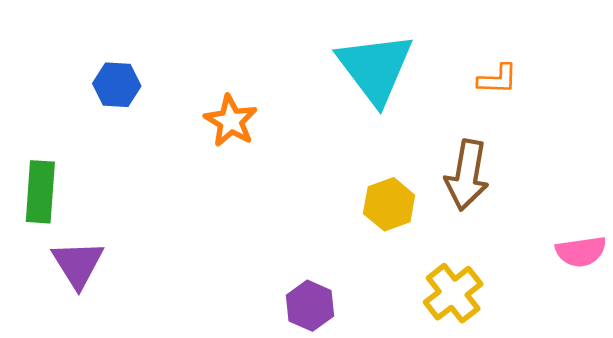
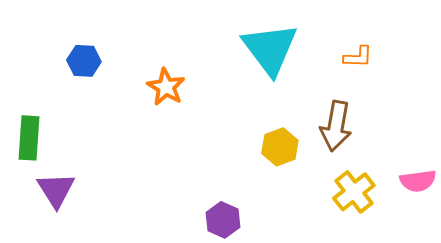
yellow cross: (453, 293) -> (354, 192), moved

